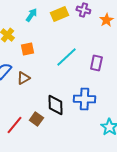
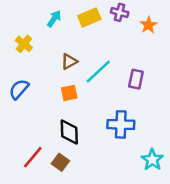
orange square: (27, 49) -> (69, 93), moved
brown triangle: (23, 78) -> (69, 62), moved
black diamond: (55, 105) -> (69, 132), moved
brown square: (36, 119) -> (60, 162), moved

